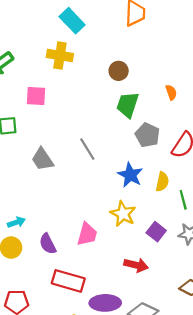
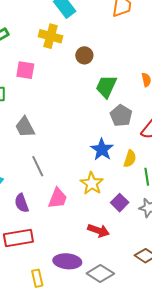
brown circle: (119, 71) -> (84, 55), moved
gray line: (87, 149) -> (38, 166), moved
red rectangle: (68, 281) -> (18, 238), moved, turned -32

